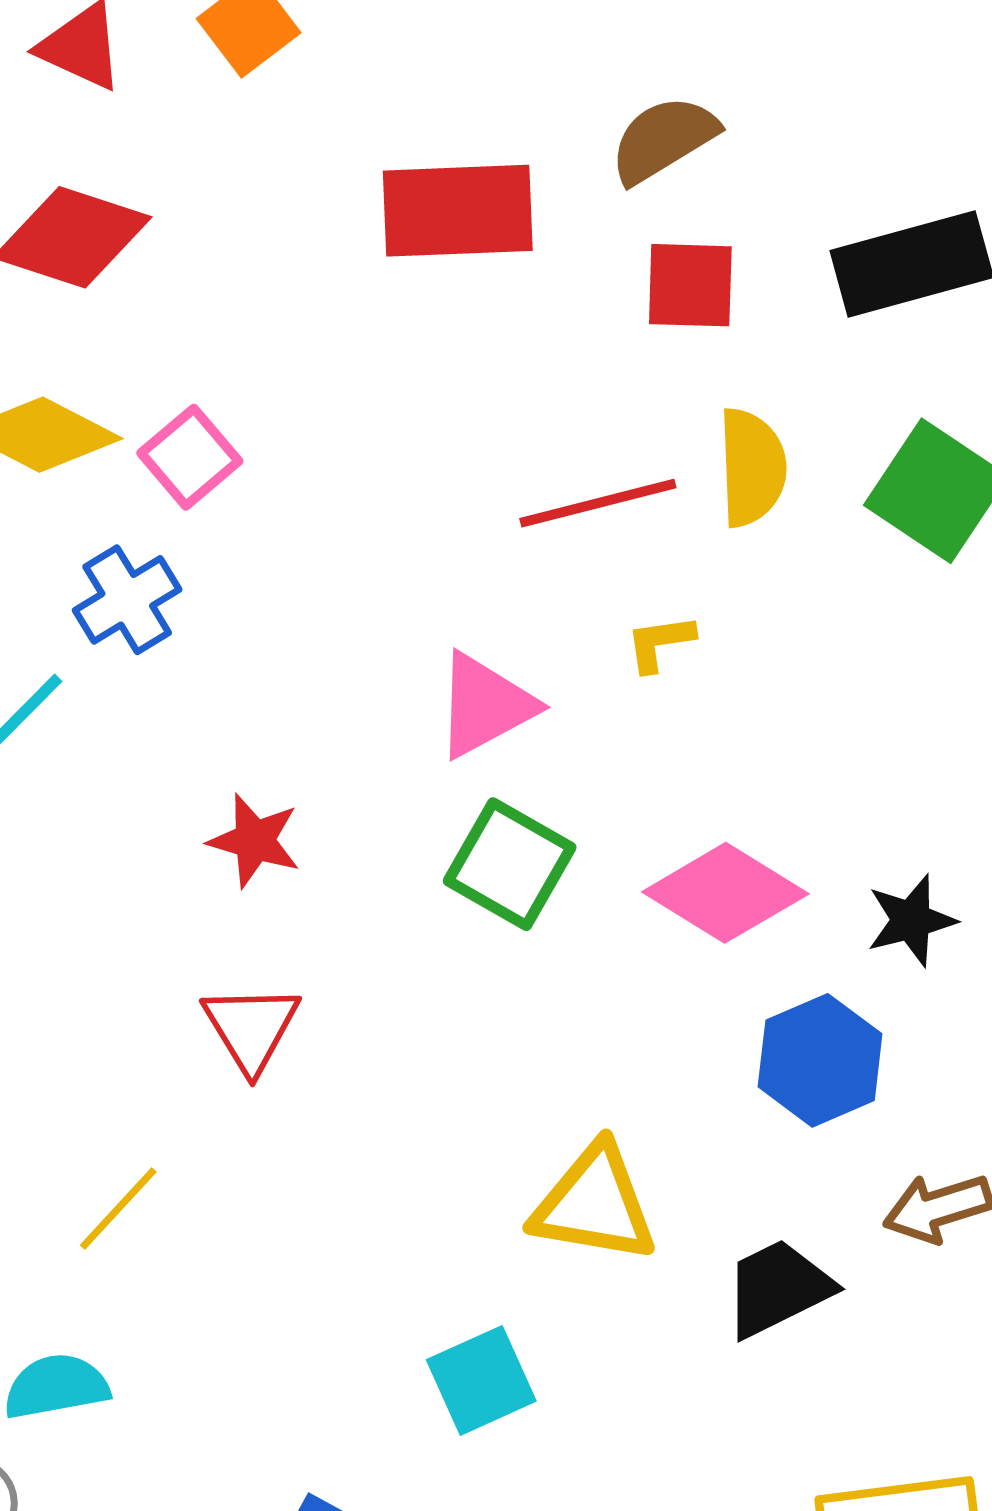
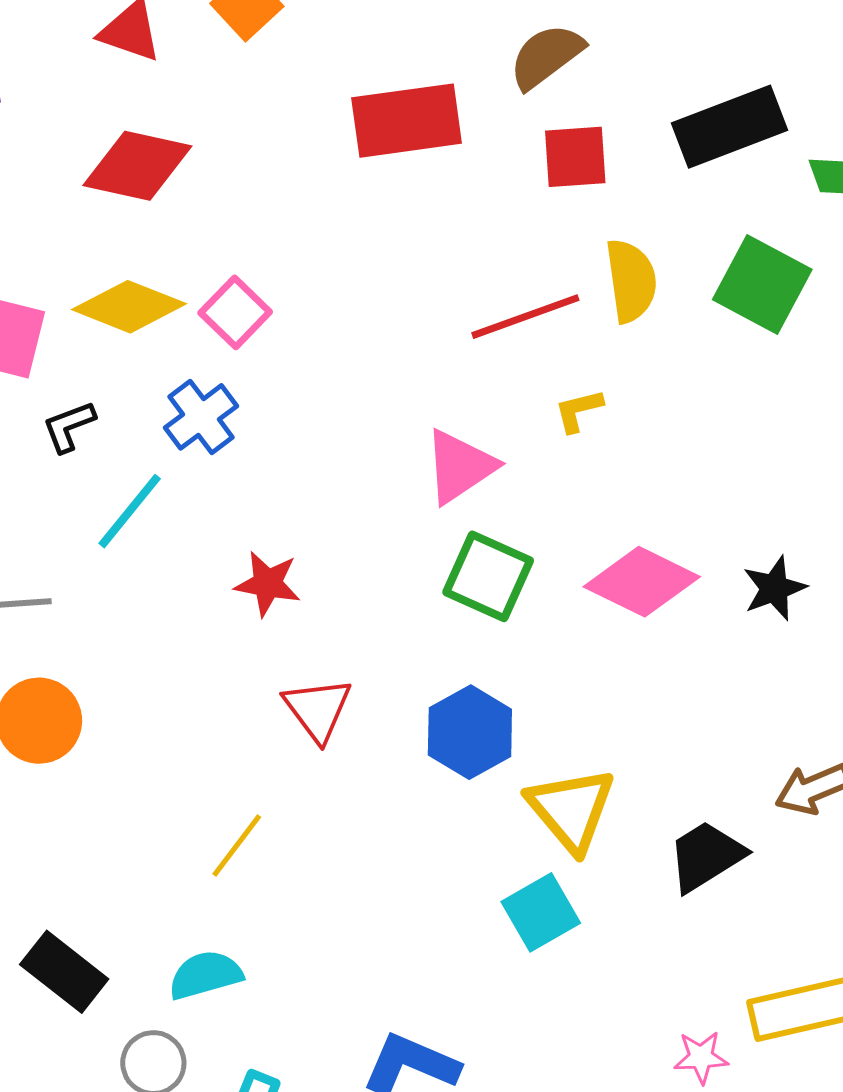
red star: (254, 841) -> (268, 584), moved
blue hexagon: (820, 1060) -> (470, 732), moved
yellow triangle: (594, 1204) -> (571, 809), turned 46
cyan square: (481, 1380) -> (541, 912), moved

